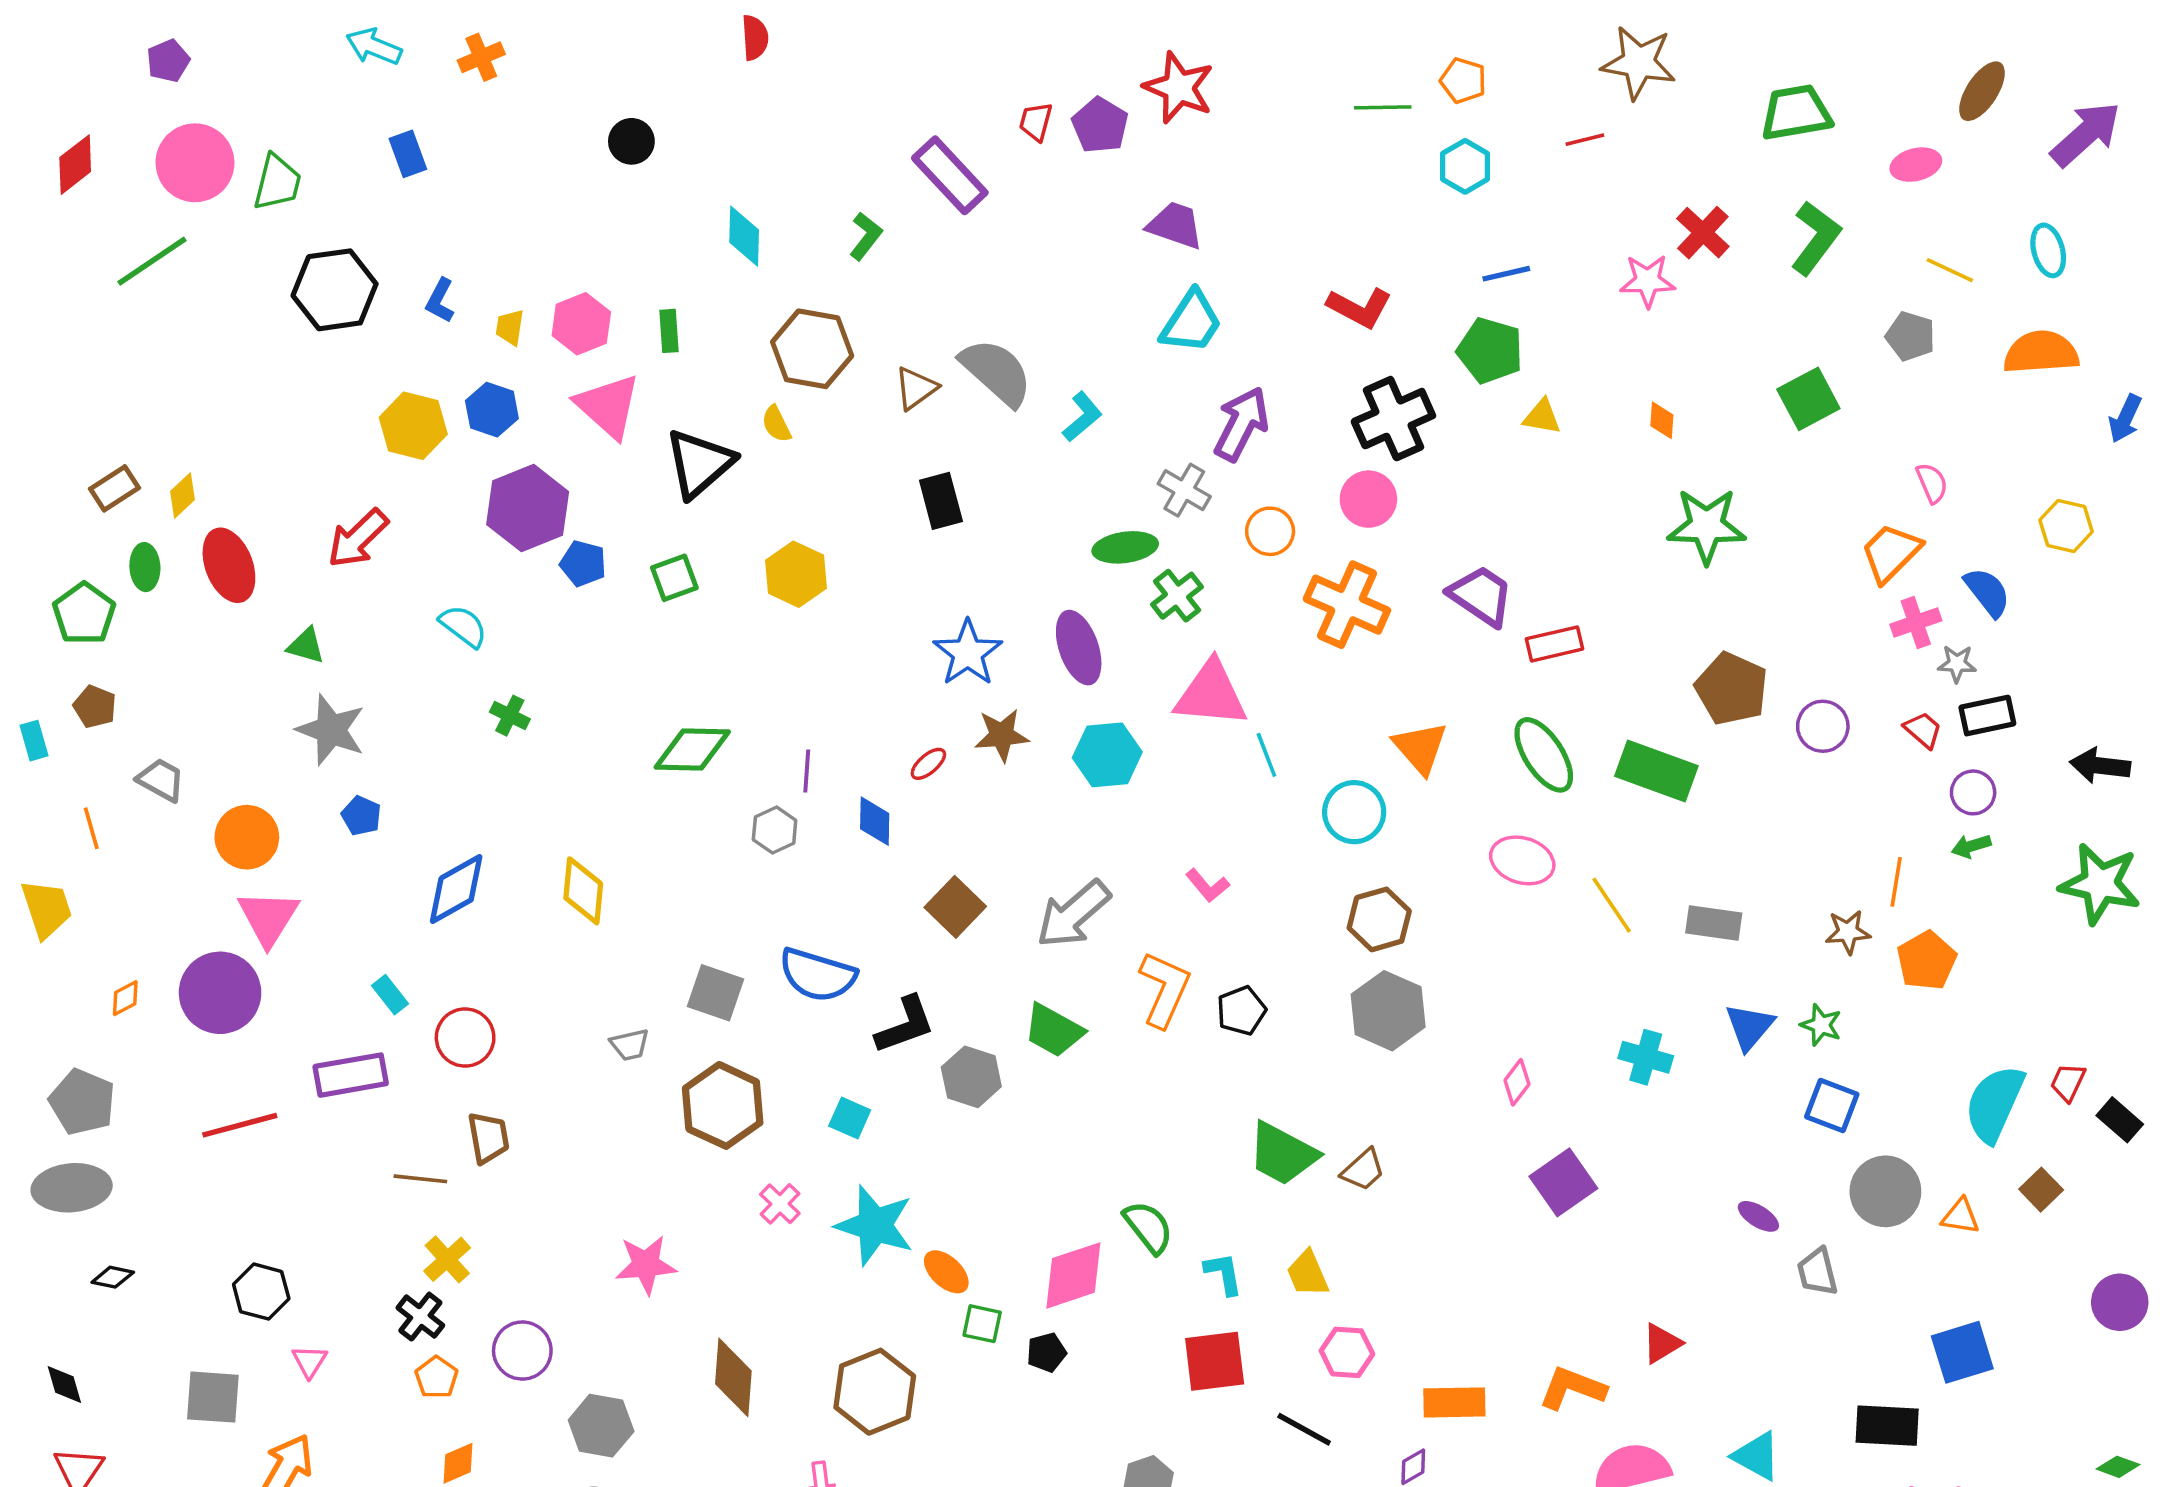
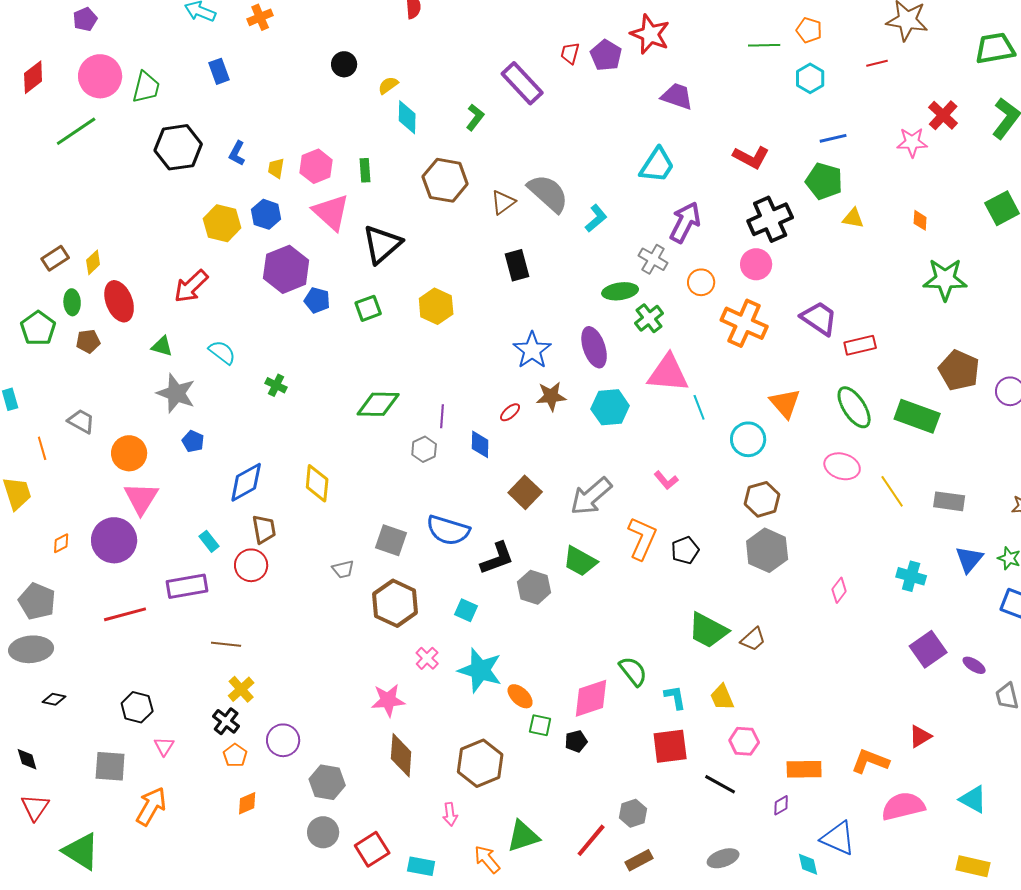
purple trapezoid: (1175, 225) -> (677, 96), moved
yellow semicircle: (776, 424) -> (388, 85), moved, turned 80
cyan semicircle: (463, 626) -> (222, 352), moved
brown pentagon: (95, 707) -> (88, 341), moved, turned -30
brown trapezoid: (488, 1138) -> (264, 529), moved
purple square: (1563, 1182) -> (928, 649), moved
pink star: (646, 1265) -> (388, 700), moved

